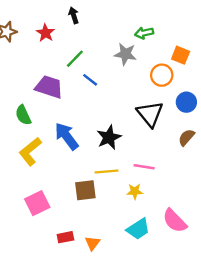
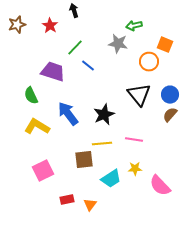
blue circle: (186, 102) -> (170, 95), moved
yellow L-shape: (30, 151) -> (37, 127), turned 70
yellow star: (135, 191) -> (135, 169), moved
cyan trapezoid: (138, 229) -> (111, 179), moved

